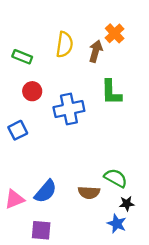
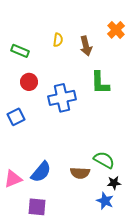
orange cross: (115, 33) -> (116, 30), moved
yellow semicircle: (64, 45) -> (58, 40), size x0.6
brown arrow: (96, 51) -> (86, 46), turned 150

